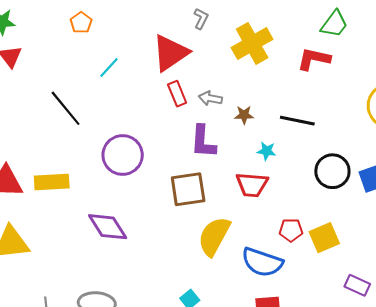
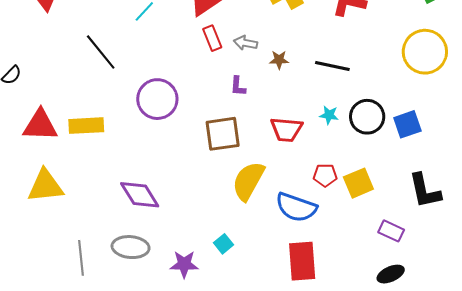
purple L-shape: (203, 142) -> (238, 86), size x0.6
cyan star: (267, 151) -> (329, 115), moved
purple diamond: (108, 227) -> (140, 195), moved

